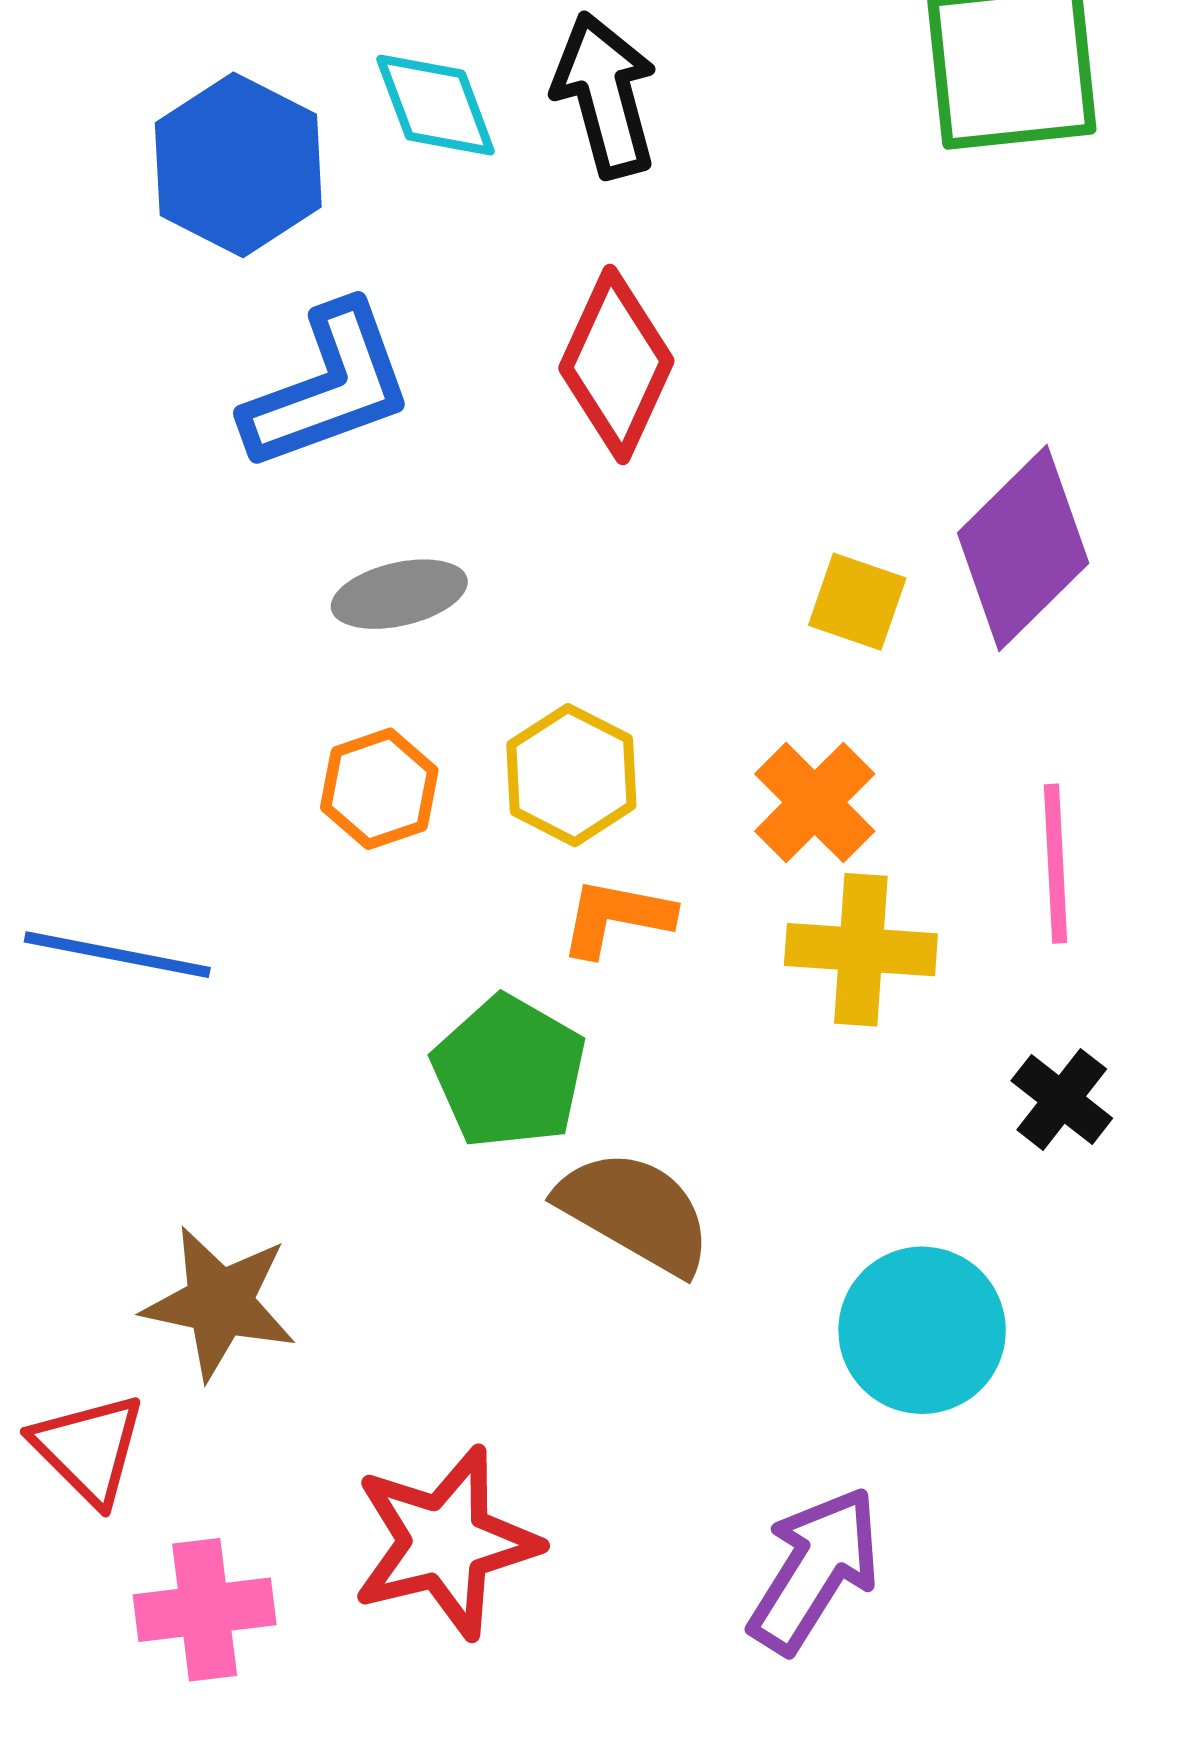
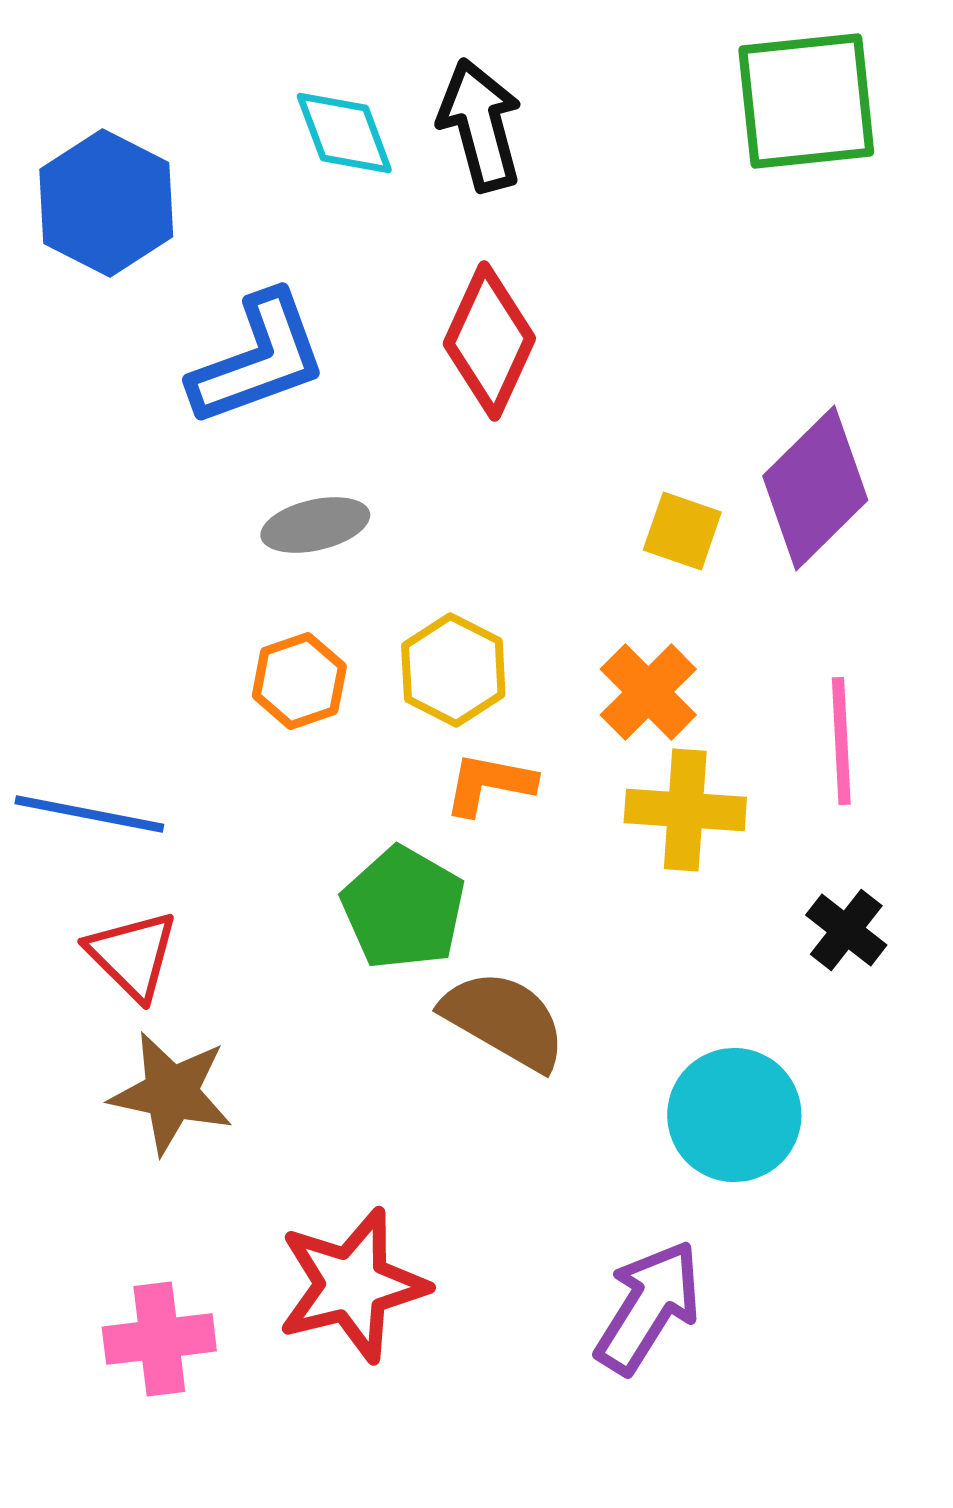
blue hexagon: (238, 165) -> (106, 203), moved
red triangle: (89, 1449) -> (132, 955), moved

